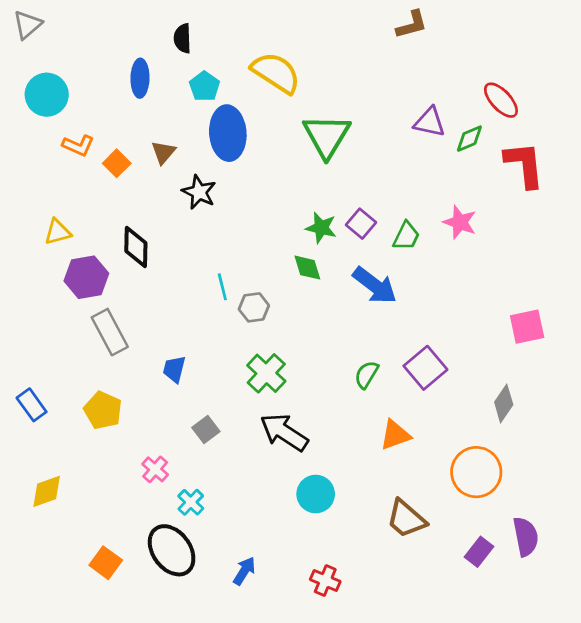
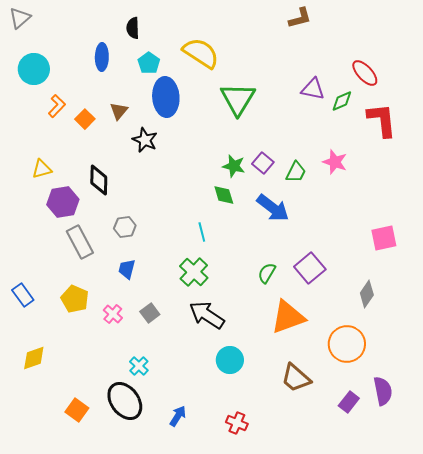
orange L-shape: (78, 145) -> (57, 106), turned -70
cyan line: (222, 287) -> (202, 232), moved
gray hexagon: (254, 307) -> (125, 227), moved
orange triangle: (395, 435) -> (288, 317), size x1.5
pink cross: (155, 469) -> (113, 314), moved

